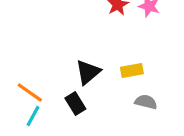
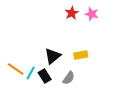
gray semicircle: (146, 102) -> (69, 78), moved, turned 112
cyan line: (33, 116) -> (31, 73), moved

